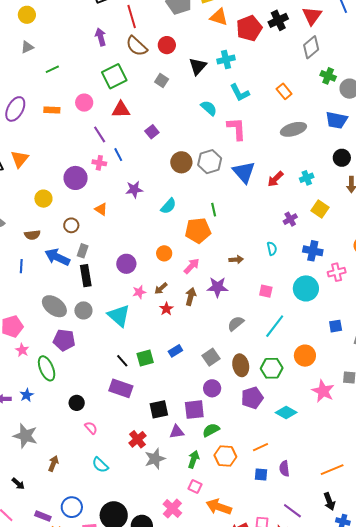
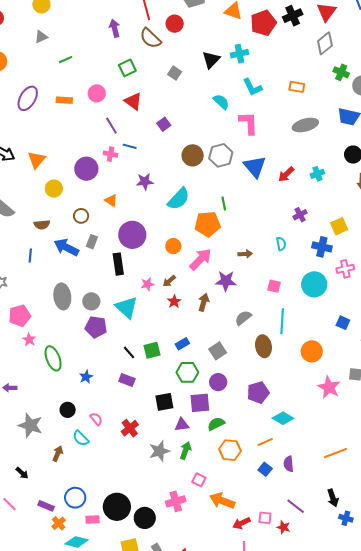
red circle: (167, 45) -> (175, 24), moved
green square: (114, 76) -> (127, 68), size x0.7
orange rectangle: (284, 91) -> (297, 87), turned -42
red triangle: (121, 110) -> (133, 101), turned 36
blue line: (118, 155) -> (130, 146), turned -48
orange triangle: (20, 159) -> (37, 160), moved
cyan semicircle: (168, 206) -> (179, 199), size x1.4
yellow square: (320, 209) -> (339, 226), moved, turned 30
purple circle: (126, 264) -> (132, 235), moved, size x1.4
pink arrow: (192, 266) -> (200, 259), size x1.4
black rectangle: (86, 276) -> (118, 264), moved
brown arrow: (191, 297) -> (204, 302), moved
gray ellipse: (54, 306) -> (62, 296), turned 45
cyan line: (275, 326) -> (282, 321), turned -35
blue square: (336, 326) -> (343, 323), turned 32
purple pentagon: (64, 340) -> (96, 327), moved
brown ellipse: (241, 365) -> (263, 346), moved
green hexagon: (272, 368) -> (187, 372), moved
purple rectangle: (121, 388) -> (127, 380), size x0.7
blue star: (27, 395) -> (86, 377), moved
black circle: (77, 403) -> (68, 410), moved
cyan diamond: (286, 412) -> (283, 418), moved
red cross: (137, 439) -> (130, 428), moved
green arrow: (194, 459) -> (186, 450), moved
cyan semicircle: (100, 465) -> (81, 438), moved
orange line: (332, 470) -> (335, 453), moved
blue square: (261, 474) -> (265, 469), turned 32
pink cross: (172, 509) -> (176, 501), turned 30

